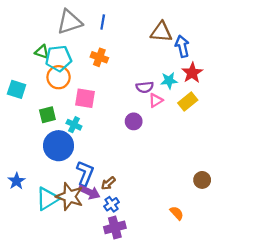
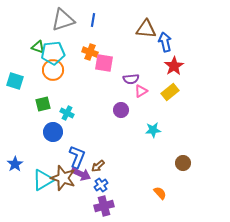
cyan star: (169, 81) -> (153, 130), moved
pink square: (85, 98) -> (104, 63), moved
blue circle: (59, 146) -> (53, 132), size x0.7

